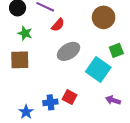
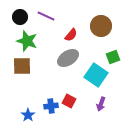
red semicircle: (58, 25) -> (71, 35), moved
green star: (25, 33) -> (27, 41), size x1.5
purple arrow: (113, 100) -> (101, 104), moved, turned -88

